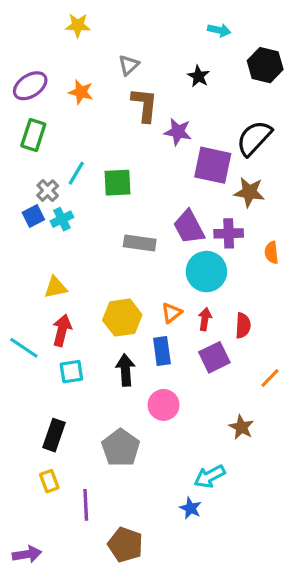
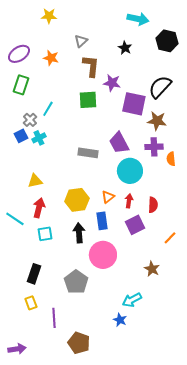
cyan arrow: (219, 30) -> (138, 19), size x1.5
green square: (118, 183) -> (88, 100), moved
purple cross: (229, 233) -> (154, 147), moved
pink circle: (164, 405) -> (103, 255), size x1.4

